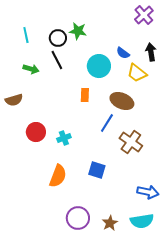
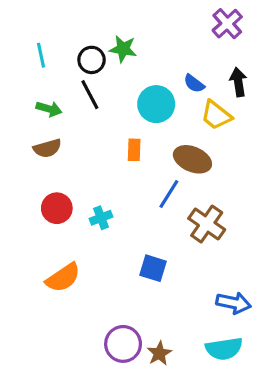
brown semicircle: (14, 100) -> (47, 148), moved
orange semicircle: (58, 176) -> (63, 278), moved, turned 35
brown star: (110, 223) -> (159, 353), moved

